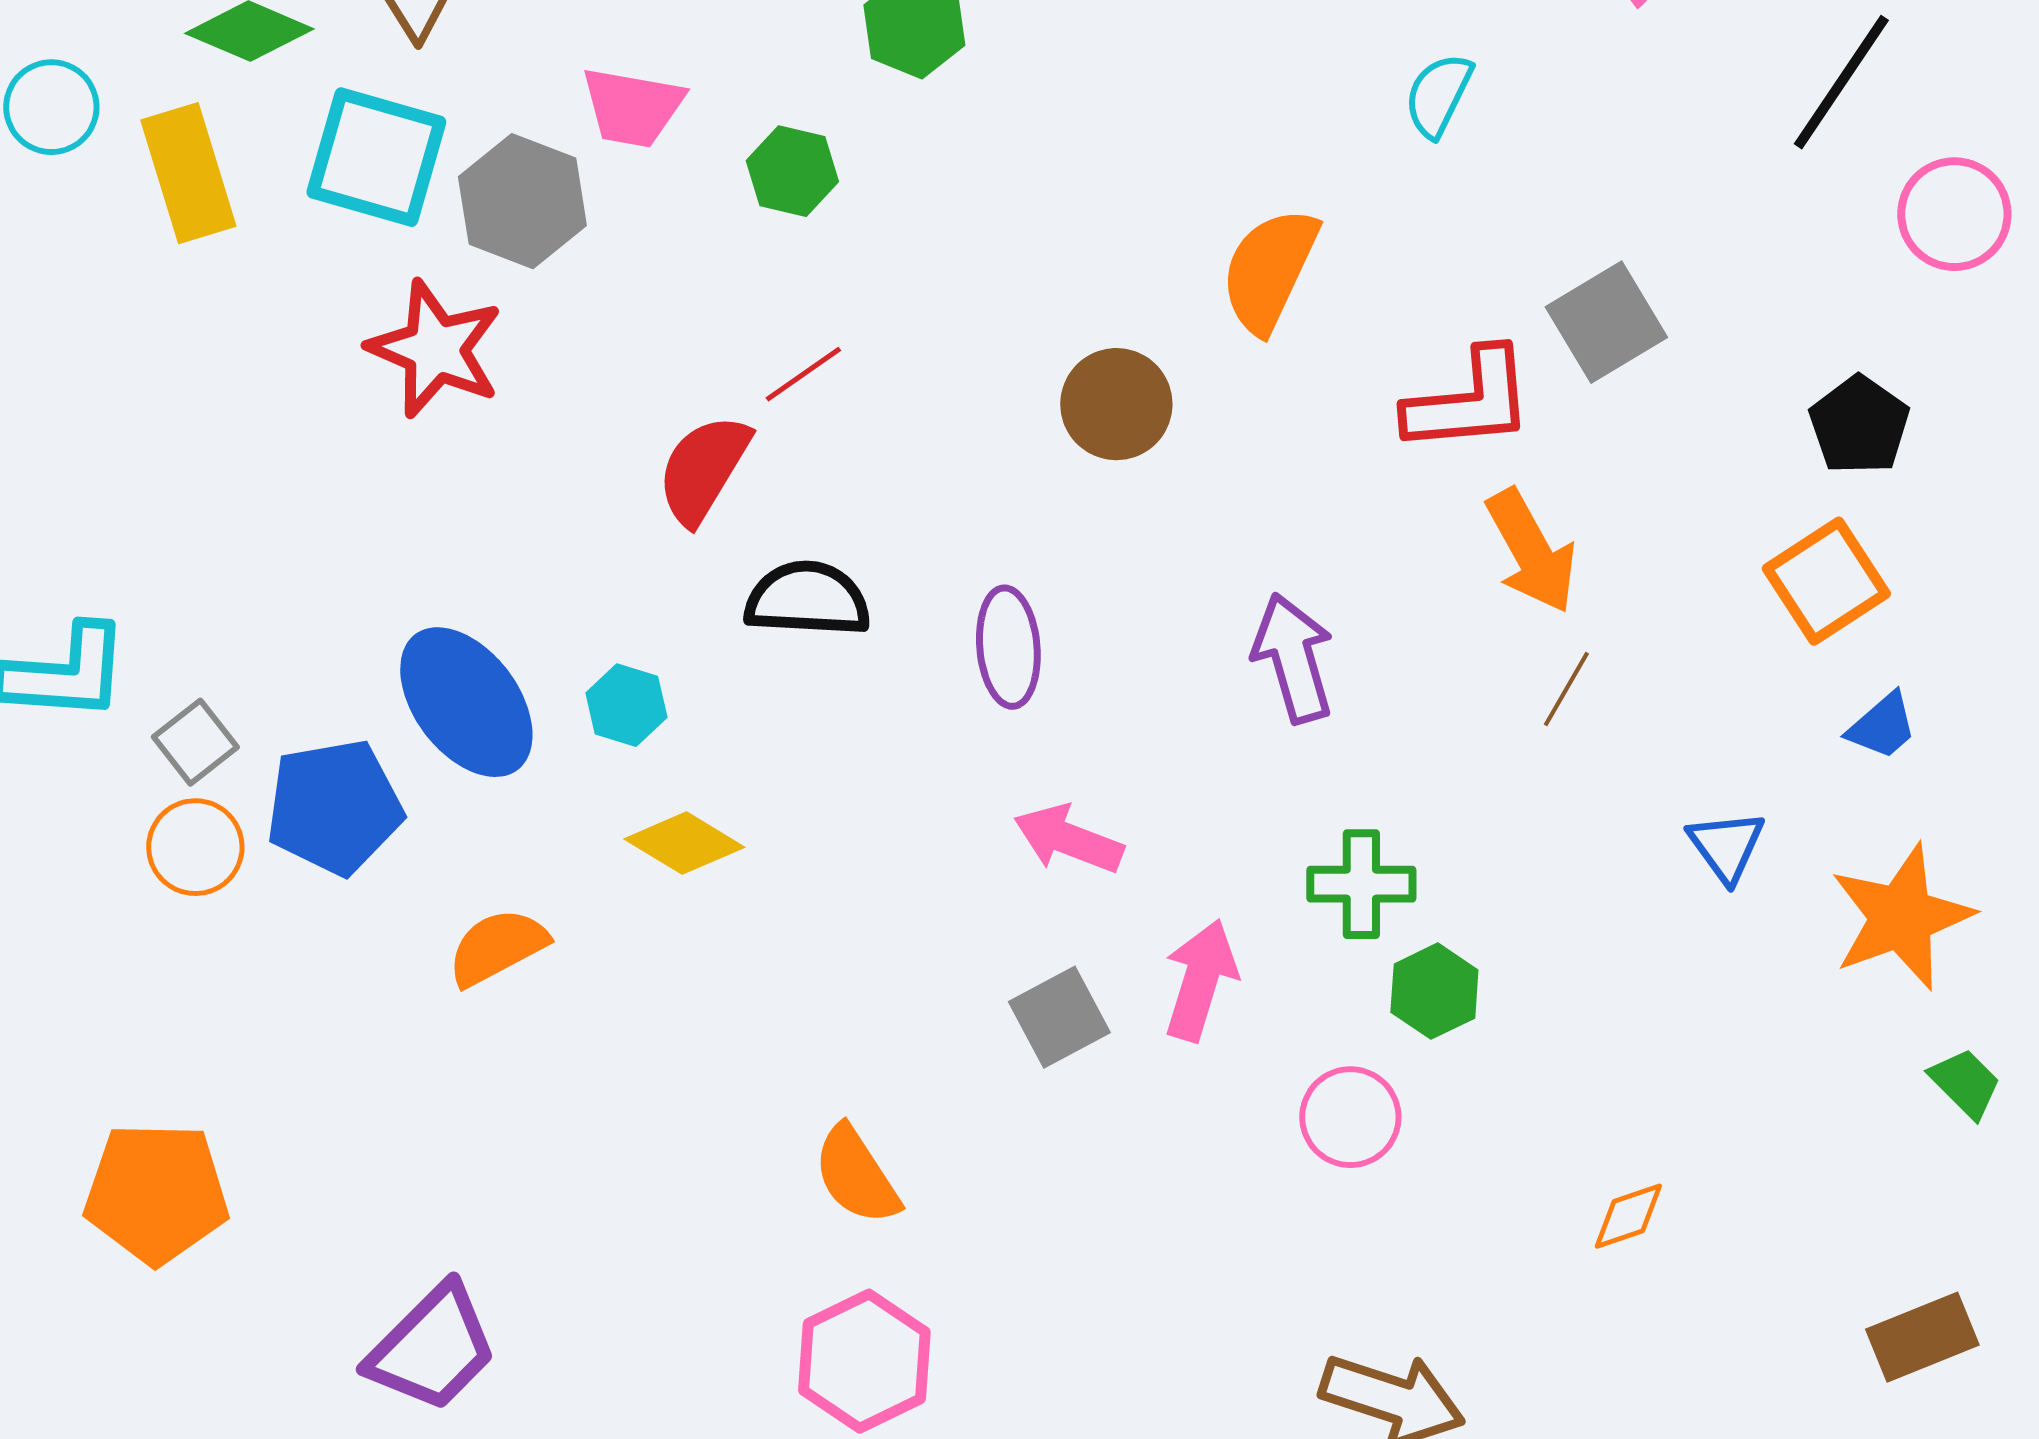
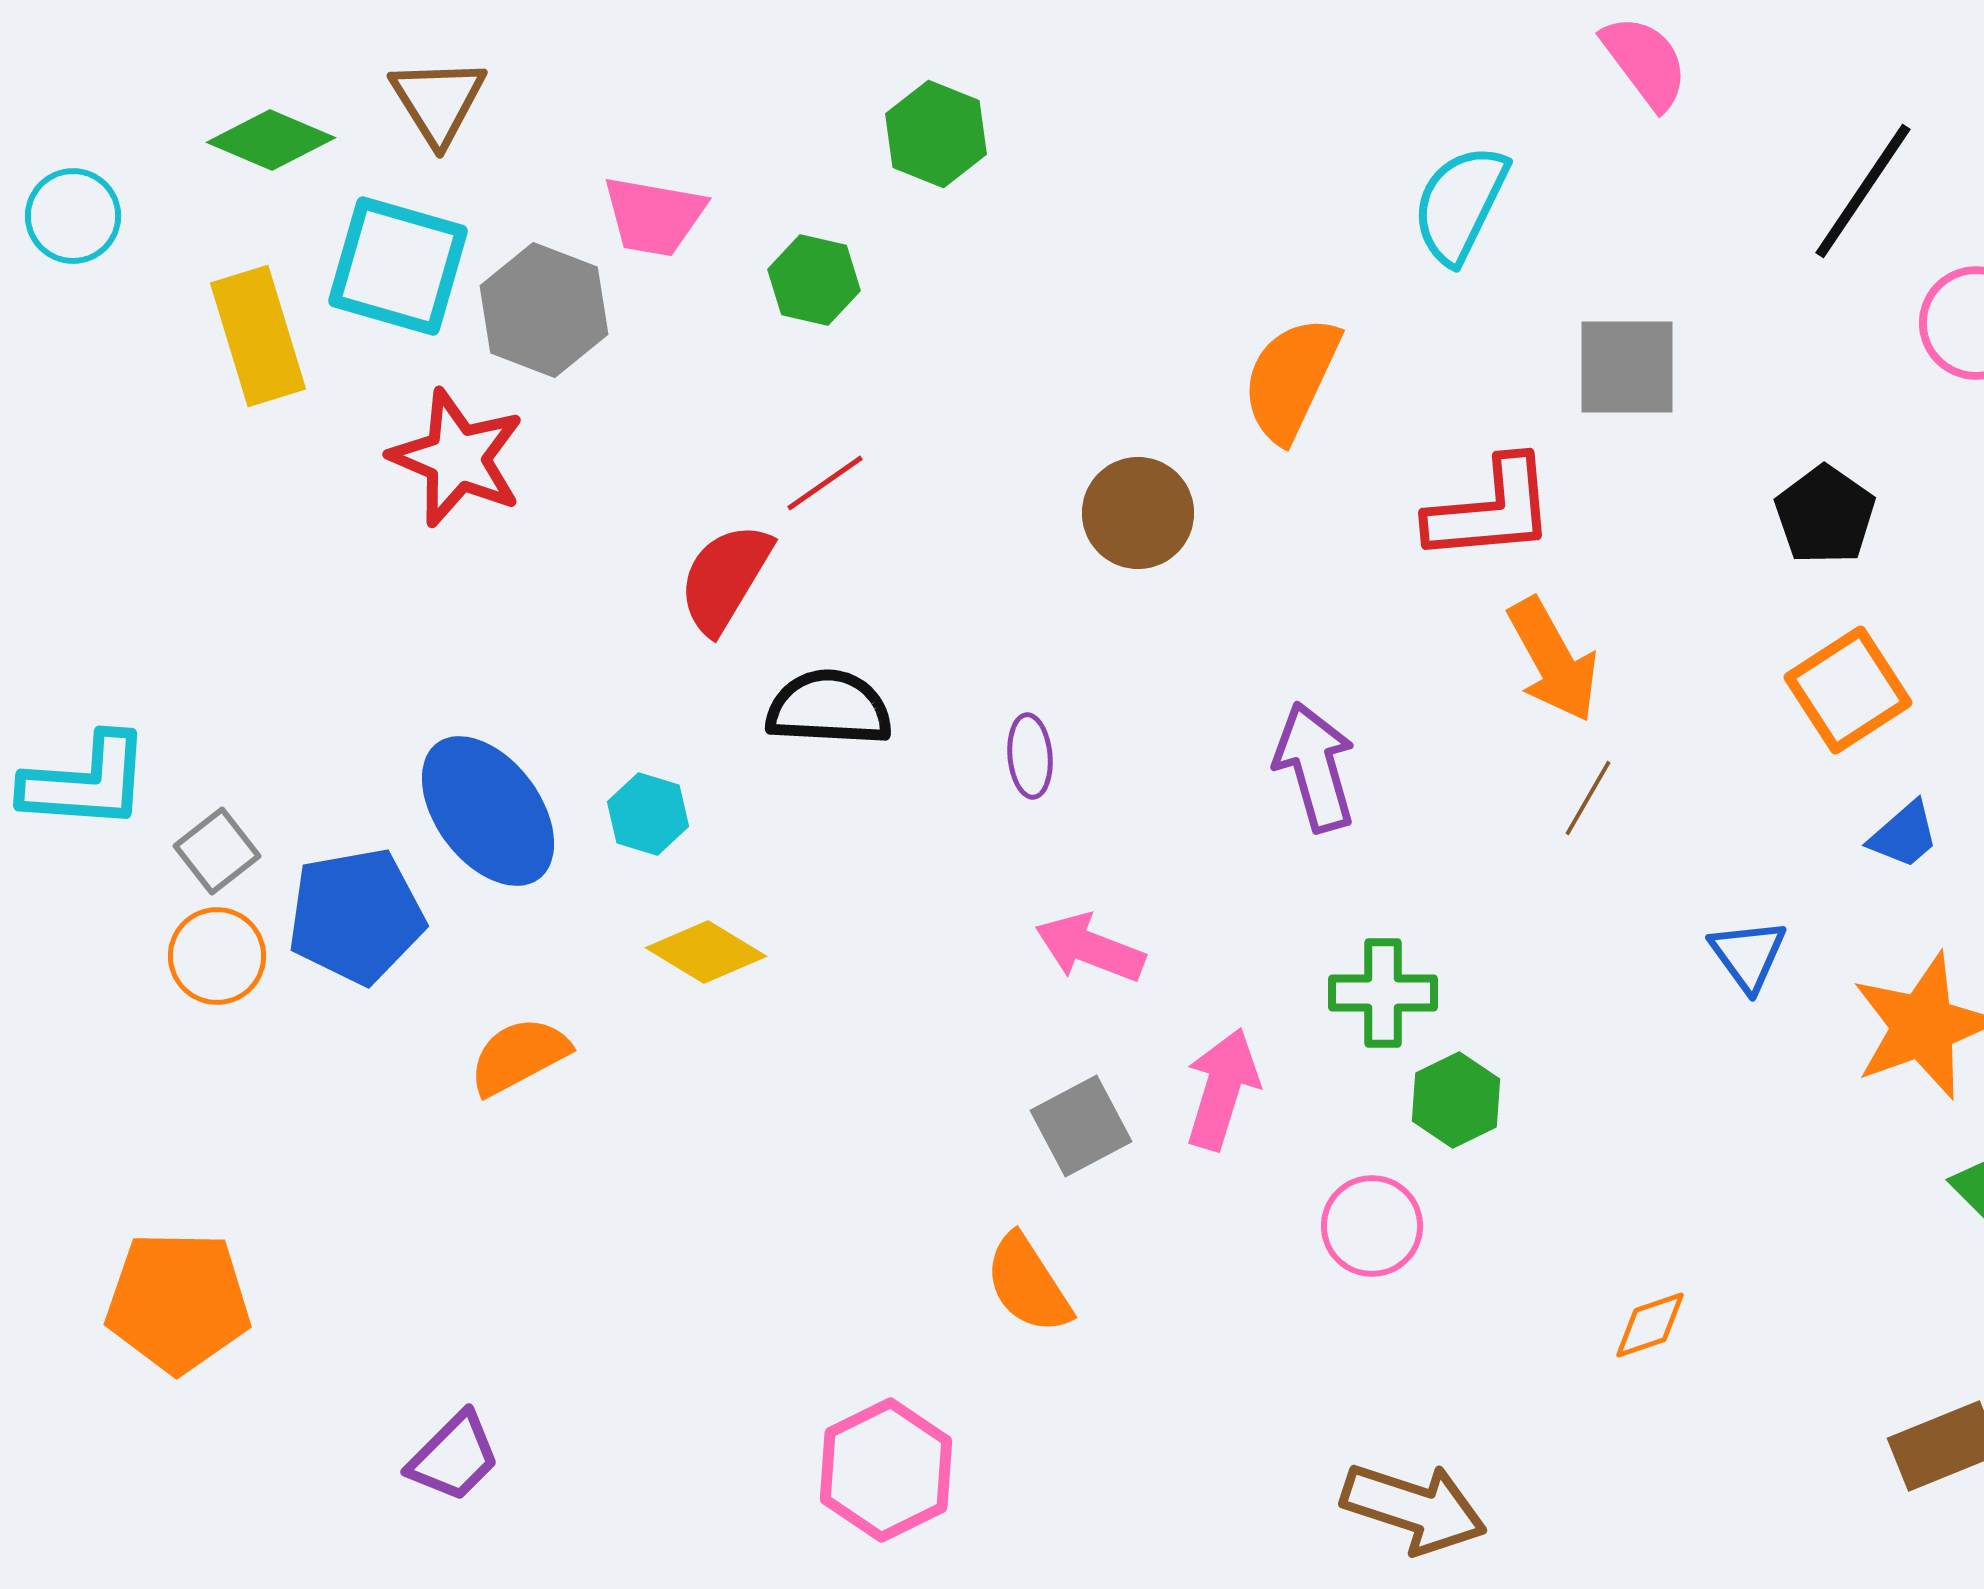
cyan semicircle: (1438, 95) -> (1460, 204), size x1.4
yellow rectangle: (188, 173) -> (258, 336), moved
gray square: (1606, 322) -> (1627, 367), moved, turned 31
black pentagon: (1859, 425) -> (1825, 515), moved
purple ellipse: (1008, 647) -> (1030, 756), size x0.7
orange semicircle: (856, 1175) -> (1028, 1284), moved
purple trapezoid: (432, 1348) -> (454, 1457), size x0.7

